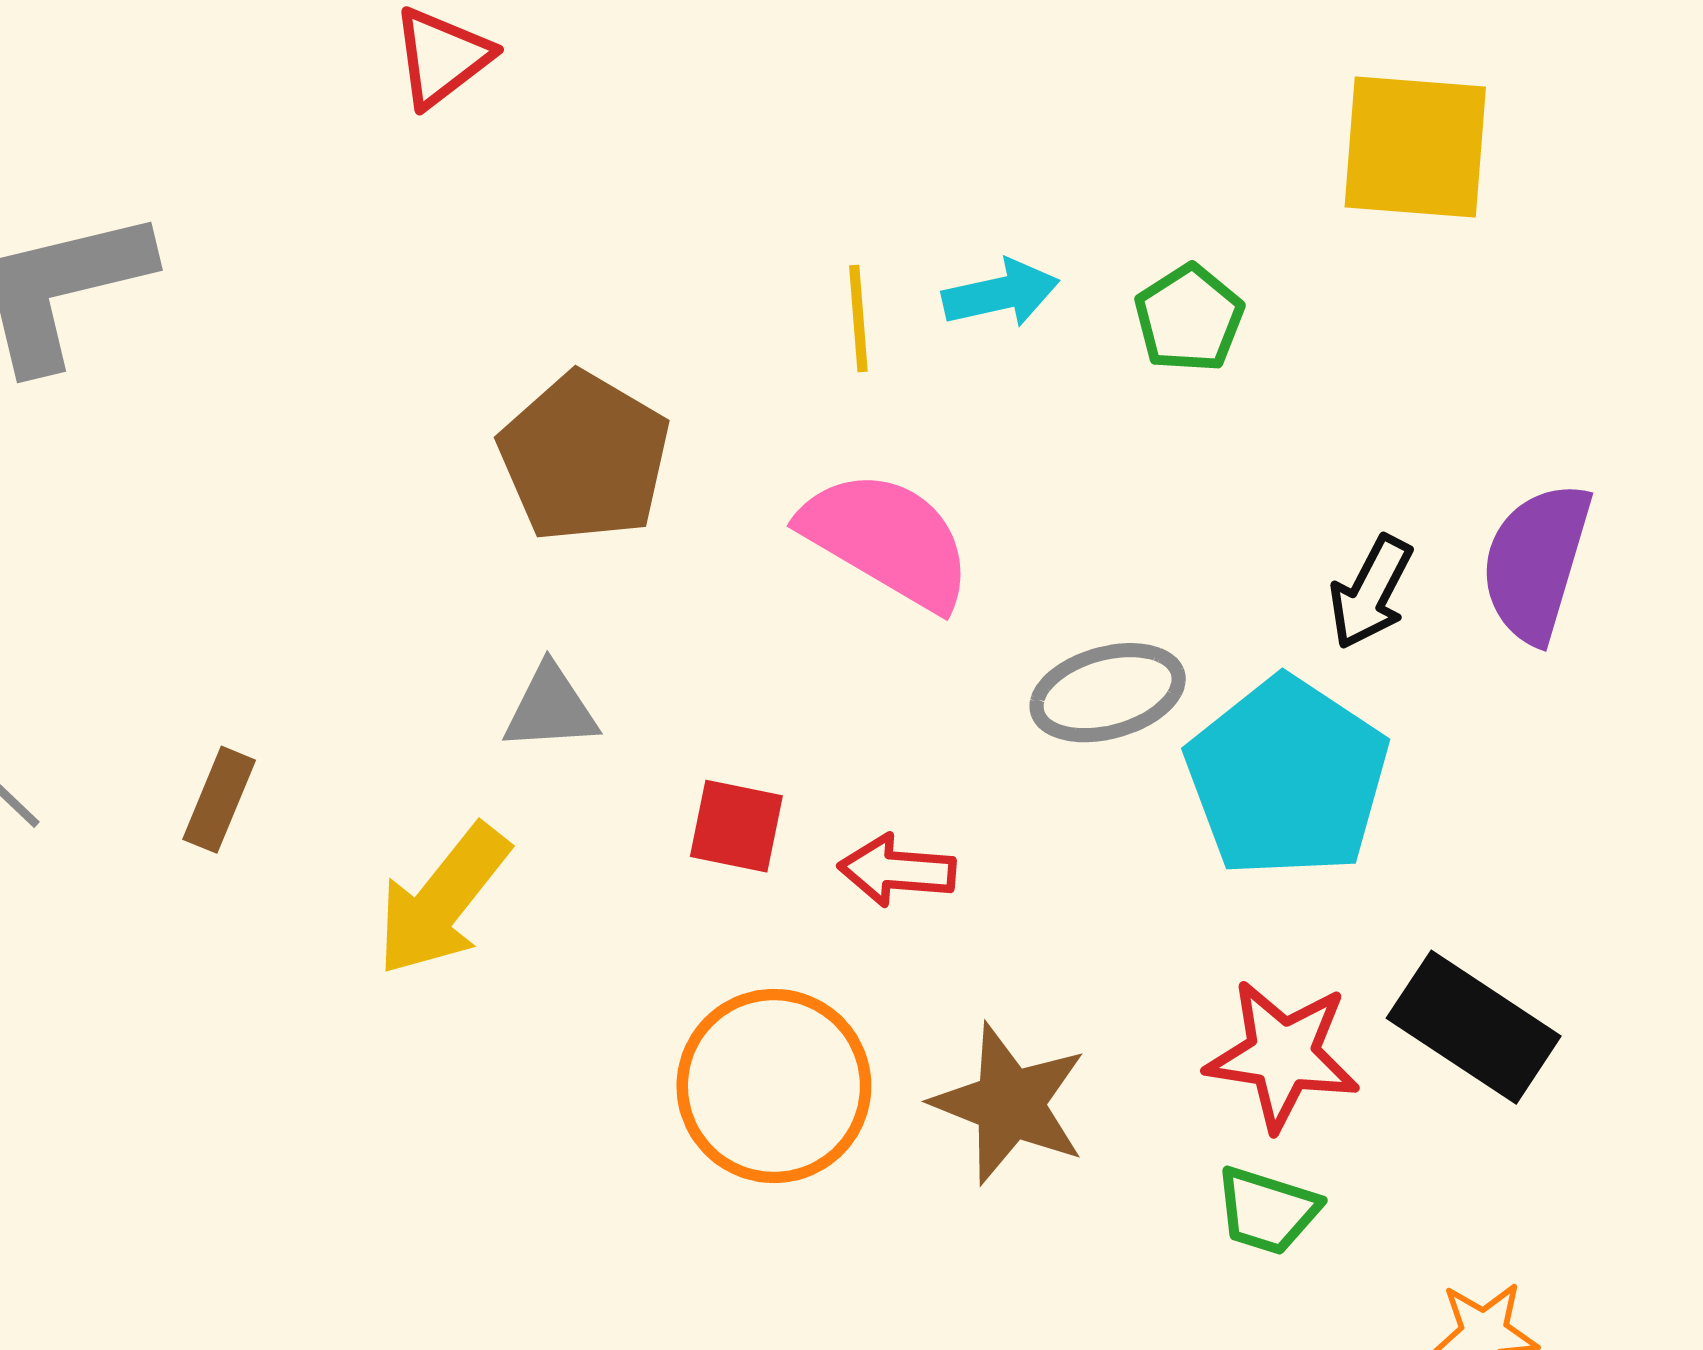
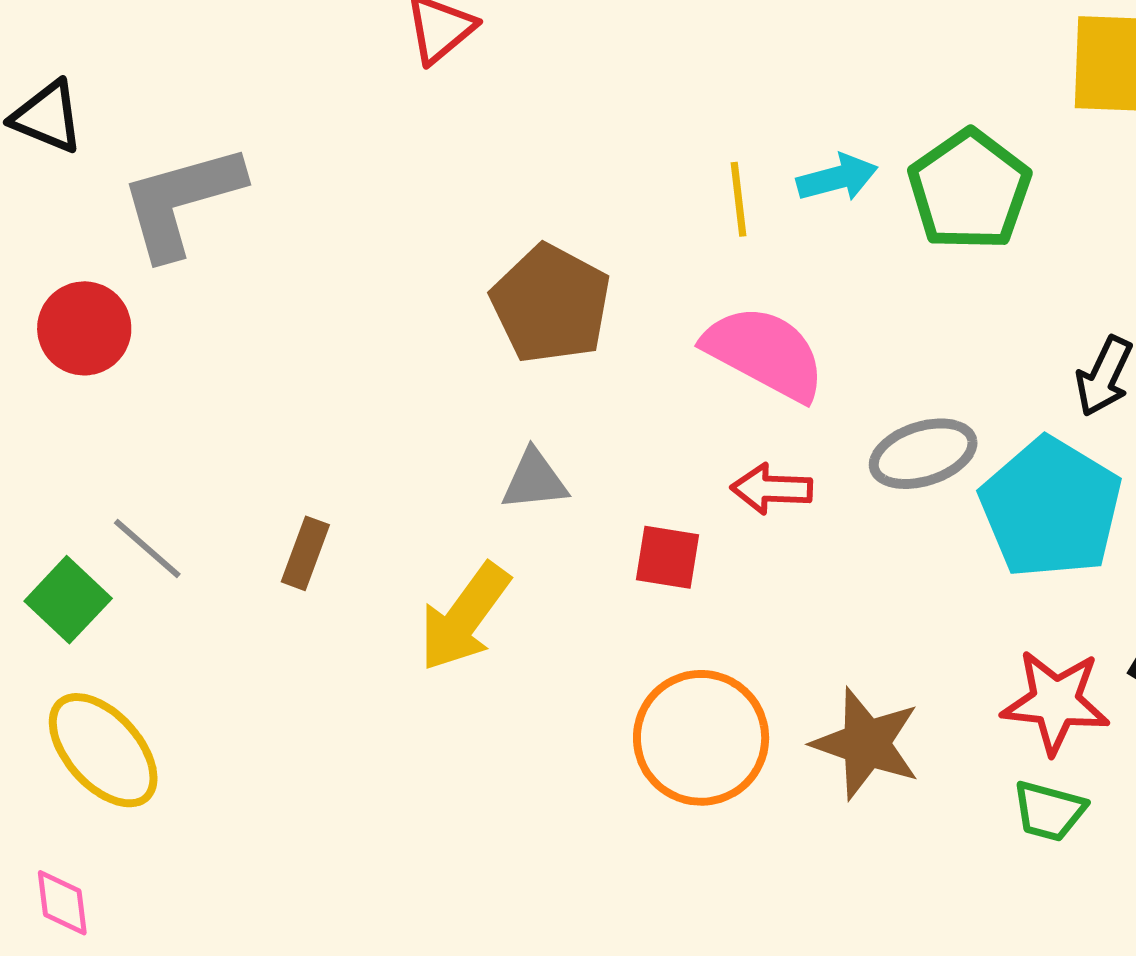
green pentagon: (1189, 319) -> (969, 190), size x1.6
red arrow: (897, 870) -> (772, 489), moved

